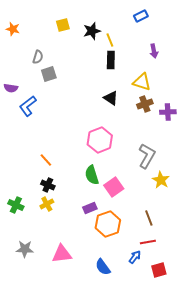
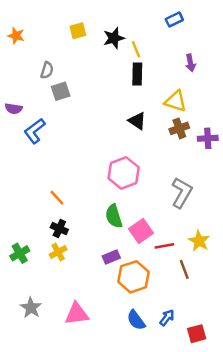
yellow star: (161, 180) -> (199, 241), moved
green cross: (16, 205) -> (20, 253), turned 35
red line: (148, 242) -> (164, 246), moved
gray star: (25, 249) -> (31, 308), turned 30
blue semicircle: (103, 267) -> (136, 320), moved

